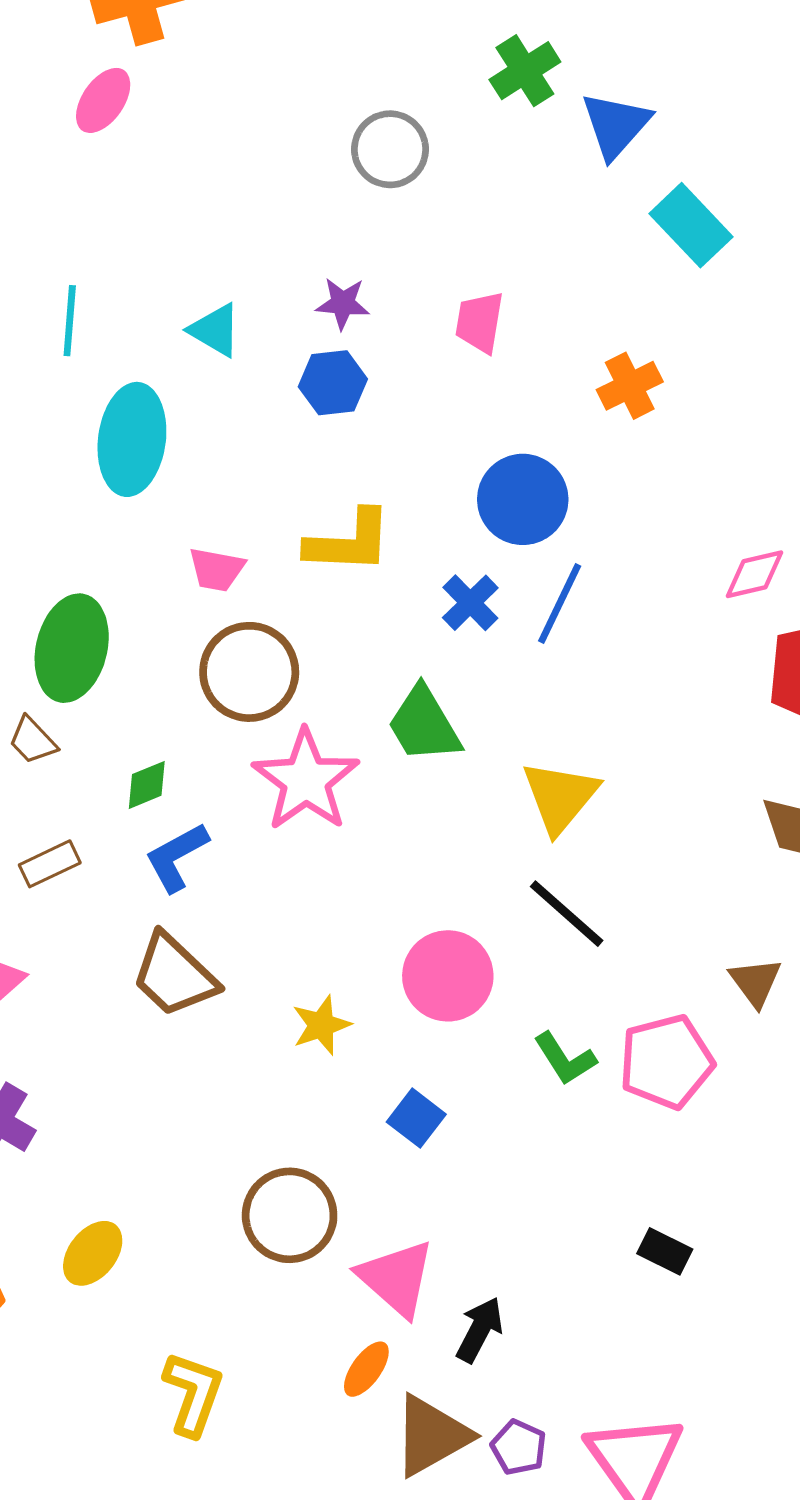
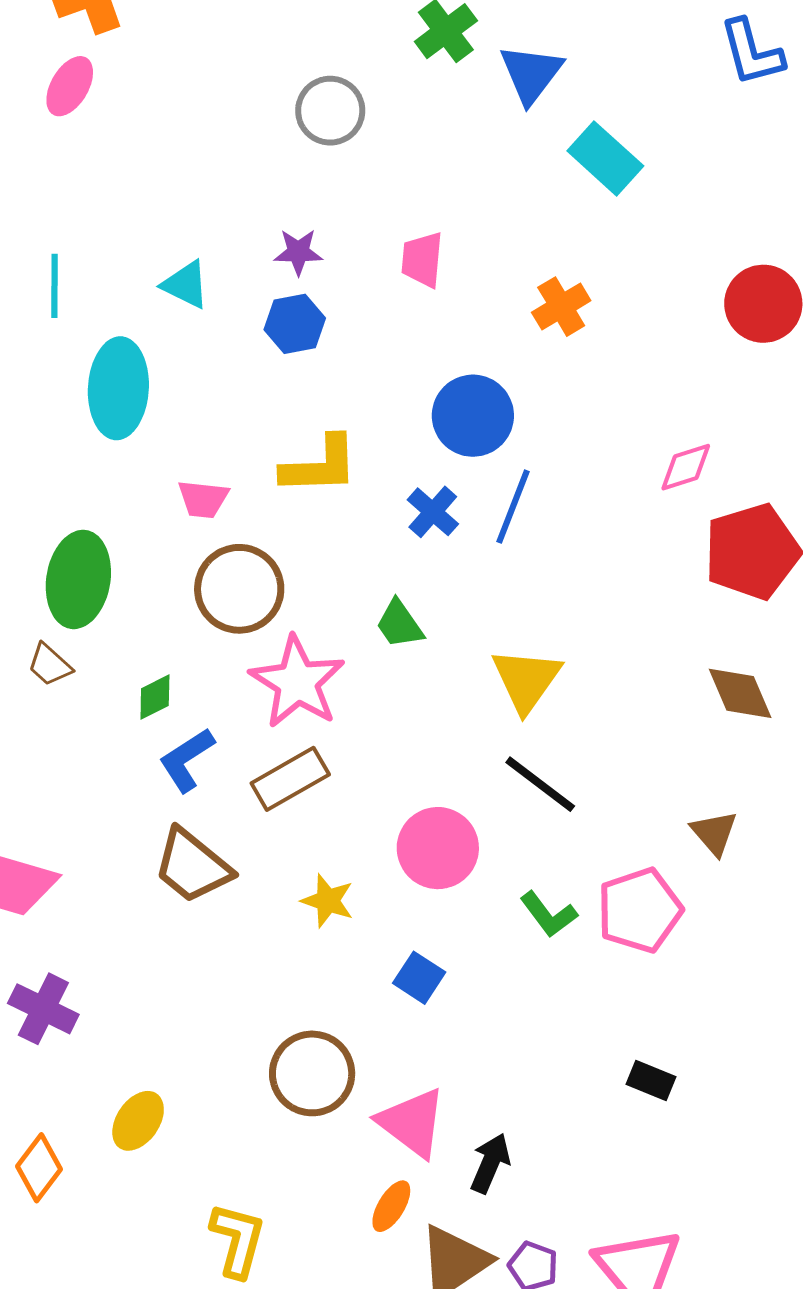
green trapezoid: (424, 724) -> (400, 624), size x0.7
brown rectangle: (50, 864) -> (290, 779), moved, size x1.4
yellow star: (321, 1025) -> (328, 901), turned -30

